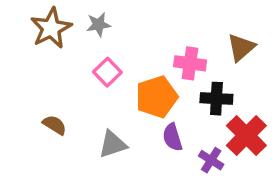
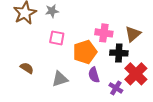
brown triangle: (241, 48) -> (133, 34), moved
pink square: (107, 72) -> (57, 38), turned -35

